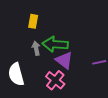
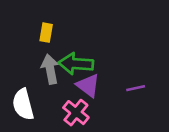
gray arrow: (36, 48) -> (50, 69), size x1.5

